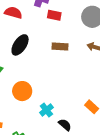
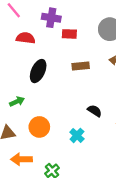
orange circle: (22, 91) -> (39, 127), moved
black semicircle: (65, 125) -> (95, 111), moved

